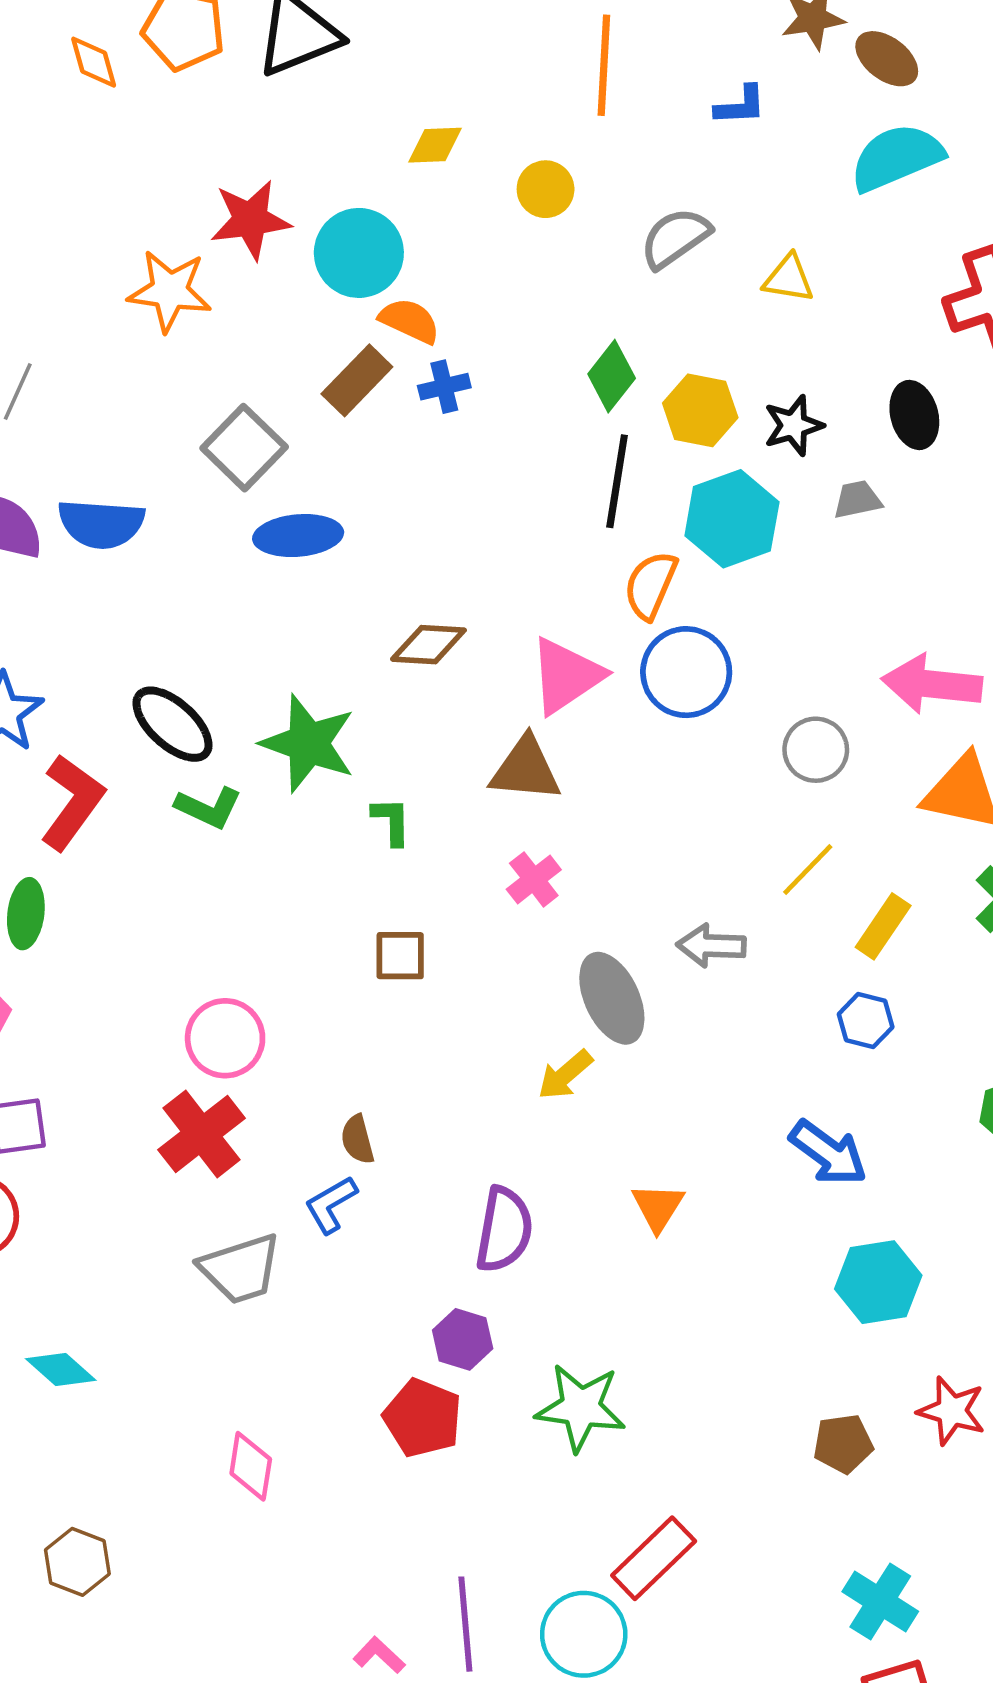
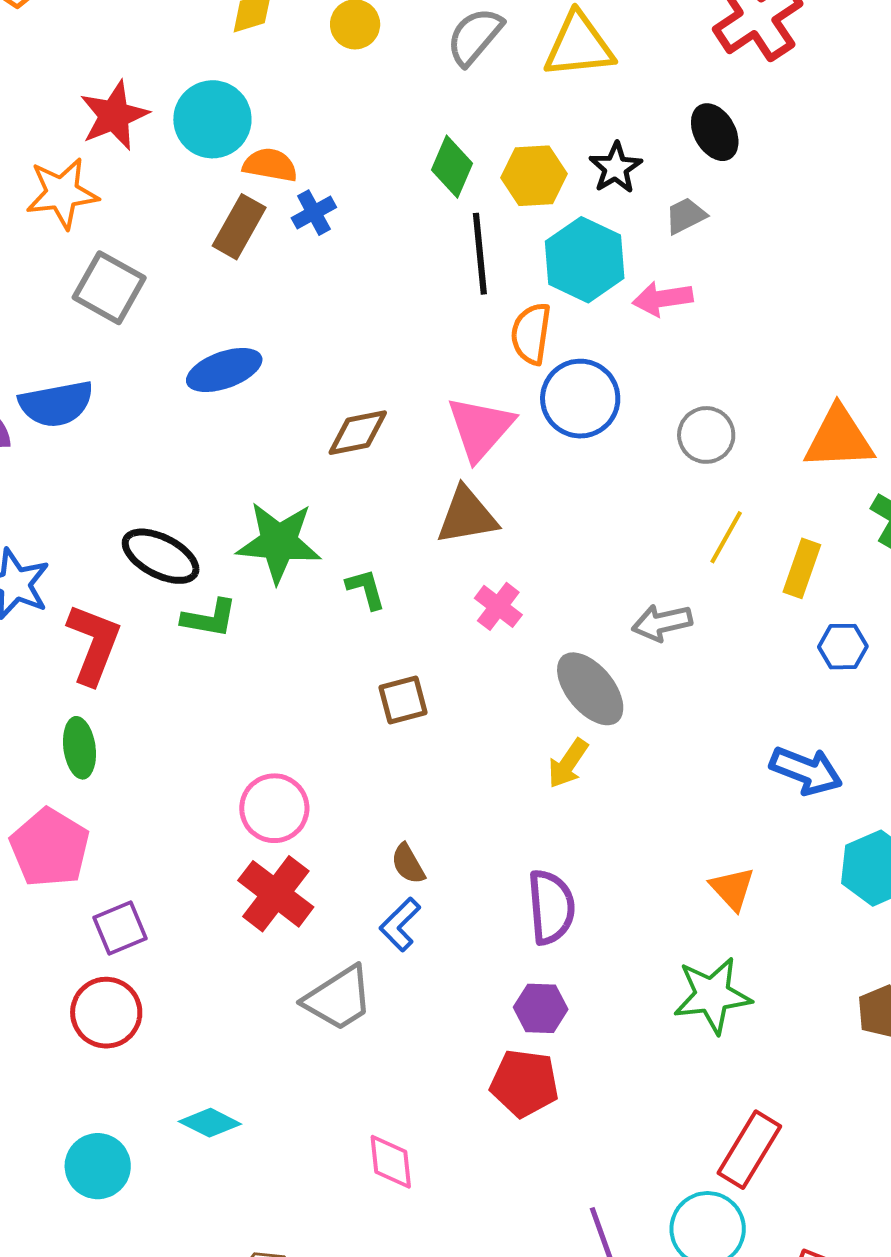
yellow triangle: (789, 279) -> (579, 46), size x1.6
gray square: (244, 448) -> (109, 288), moved
pink arrow: (932, 684) -> (663, 299), moved, size x0.7
blue hexagon: (866, 1021) -> (843, 647), moved
orange triangle: (658, 1207) -> (732, 889), moved
green star: (581, 1408) -> (712, 995), moved

